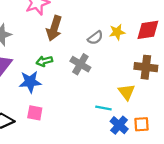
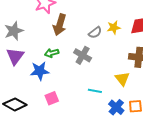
cyan line: (103, 108) -> (95, 91), moved
pink square: (35, 113) -> (52, 98), moved, turned -32

